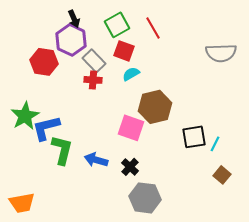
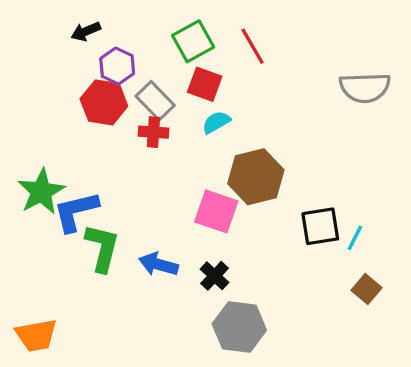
black arrow: (74, 19) -> (86, 31), moved, turned 90
purple hexagon: (71, 40) -> (117, 66), size x0.7
red hexagon: (44, 62) -> (104, 102), moved

